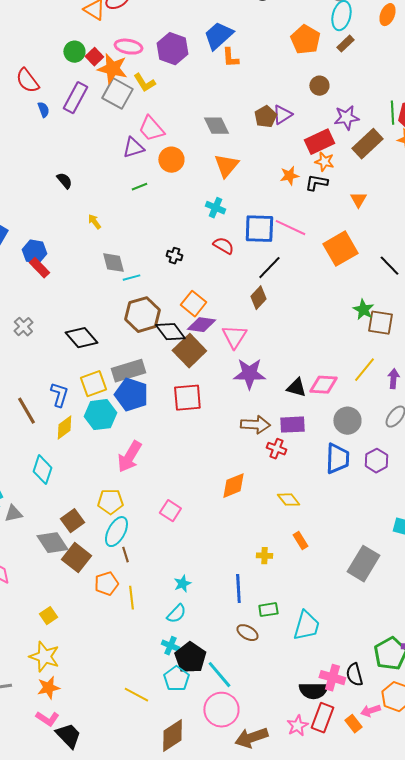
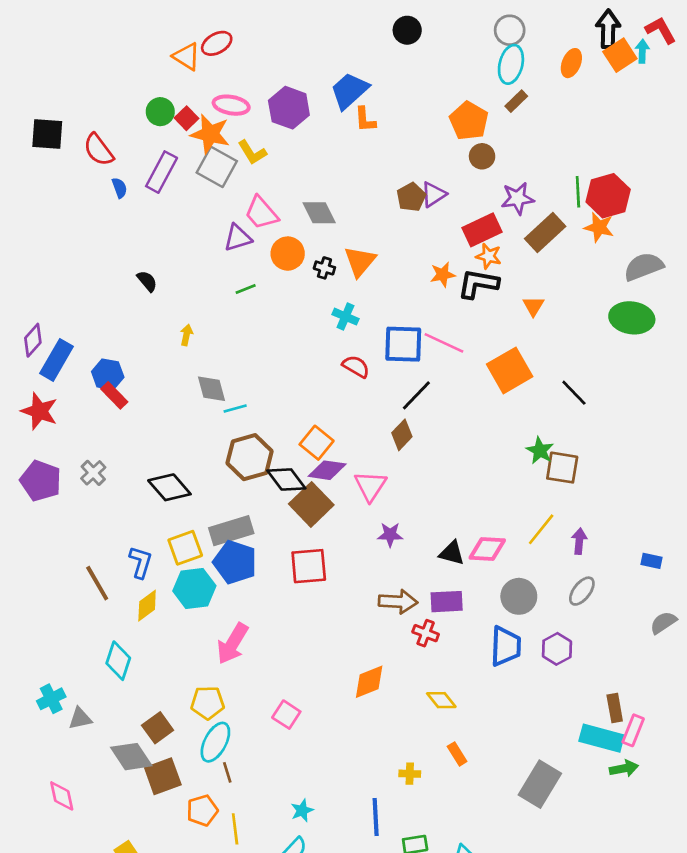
orange pentagon: (305, 40) -> (469, 121), moved
gray diamond: (216, 126) -> (319, 213), moved
black L-shape: (316, 183) -> (478, 284), size x1.4
yellow arrow: (94, 222) -> (187, 335), turned 49
black cross: (174, 256) -> (324, 268), moved
purple star: (249, 374) -> (390, 535), size x0.6
brown square: (76, 558) -> (163, 776), turned 32

